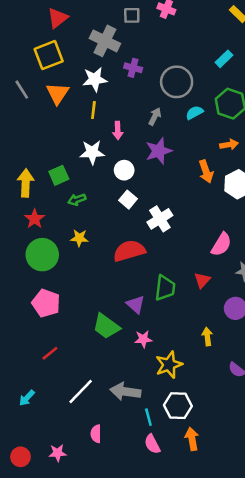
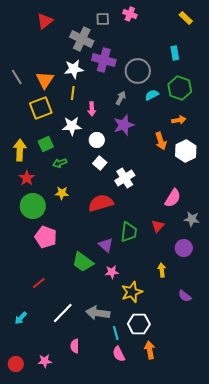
yellow square: (49, 55) -> (41, 108), moved
cyan rectangle: (224, 59) -> (175, 53), turned -56
purple cross: (133, 68) -> (104, 60), size x1.6
pink pentagon: (46, 303) -> (46, 237), moved

